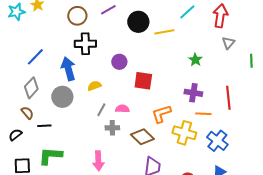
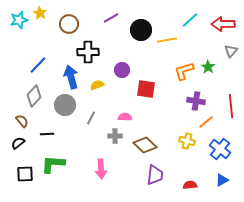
brown circle: (77, 16) -> (69, 24), moved
red arrow: (220, 16) -> (223, 24), turned -100
green star: (195, 60) -> (208, 67), moved
yellow semicircle: (94, 86) -> (97, 85), moved
gray line: (101, 110) -> (91, 118), moved
brown semicircle: (27, 113) -> (22, 121), moved
orange L-shape: (161, 114) -> (184, 71), moved
orange line: (203, 114) -> (206, 122), turned -42
yellow cross: (184, 133) -> (187, 141), size x0.7

